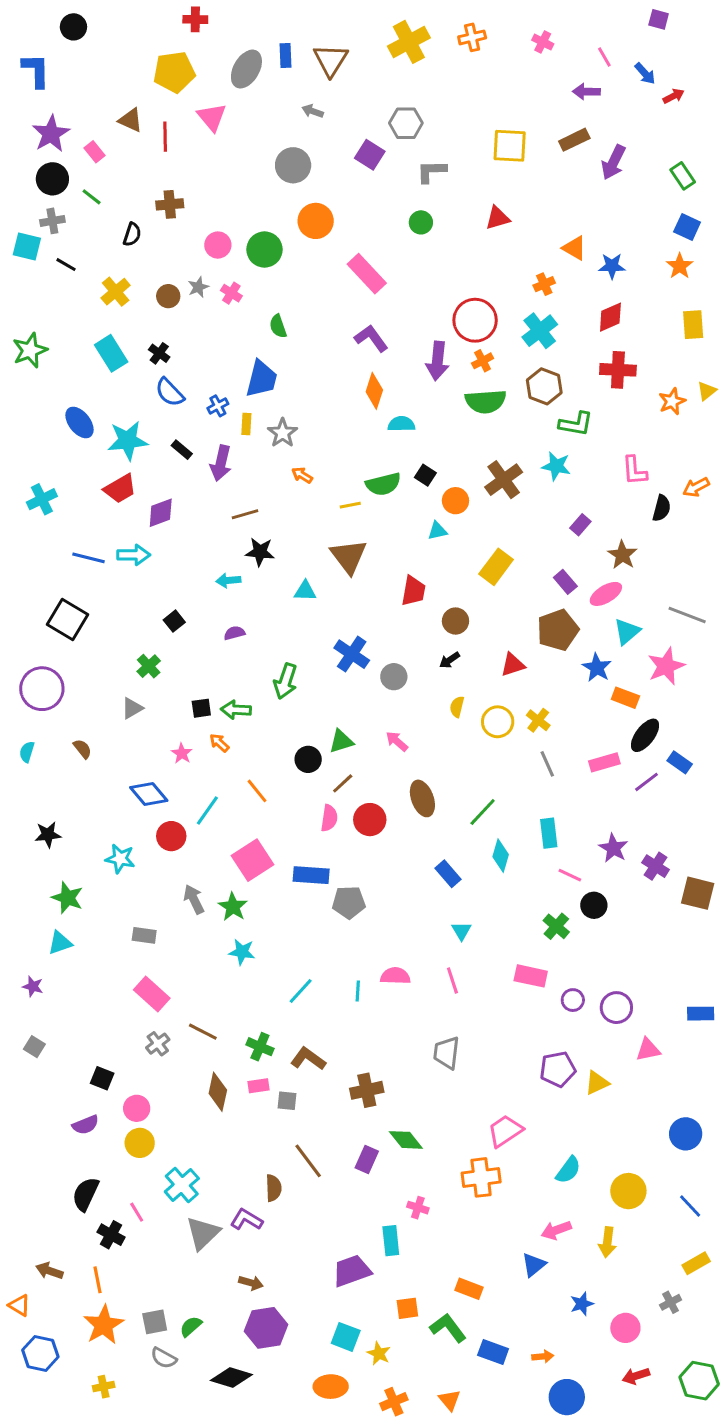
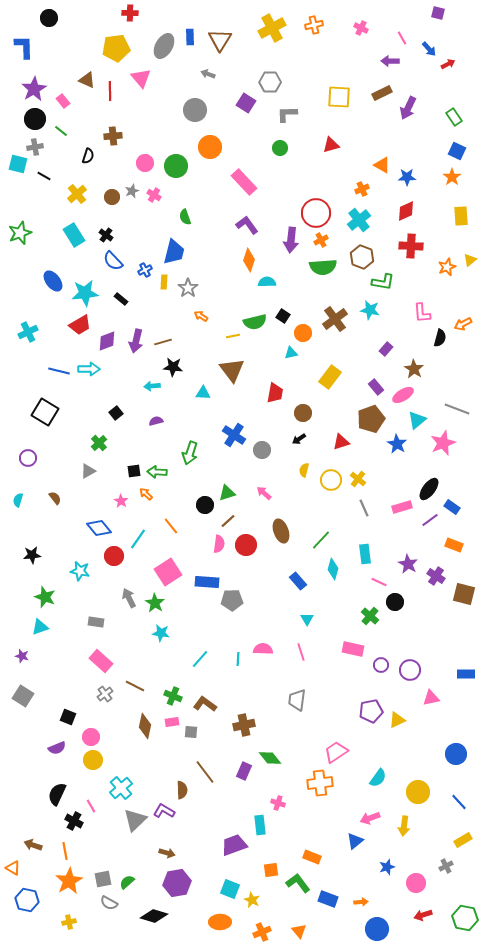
purple arrow: (221, 463) -> (136, 341), moved
purple circle: (42, 689) -> (28, 458), size x0.6
orange rectangle: (625, 698) -> (454, 545), moved
gray square: (34, 1047) -> (23, 696), size x1.5

